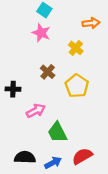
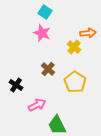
orange arrow: (91, 23) -> (88, 33), moved
black cross: (13, 89) -> (16, 85), turned 32

